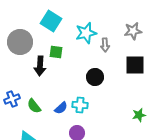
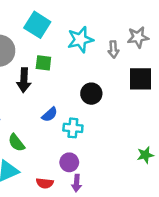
gray arrow: (105, 45) -> (113, 49), moved
green semicircle: (34, 106) -> (16, 143), moved
blue semicircle: (61, 108) -> (50, 114), moved
green star: (139, 115) -> (145, 155), moved

